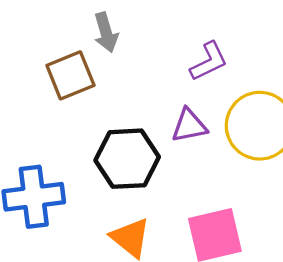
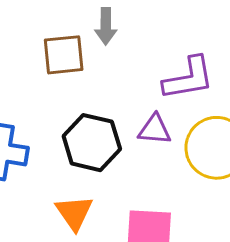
purple L-shape: (209, 61) -> (188, 78), size x1.4

